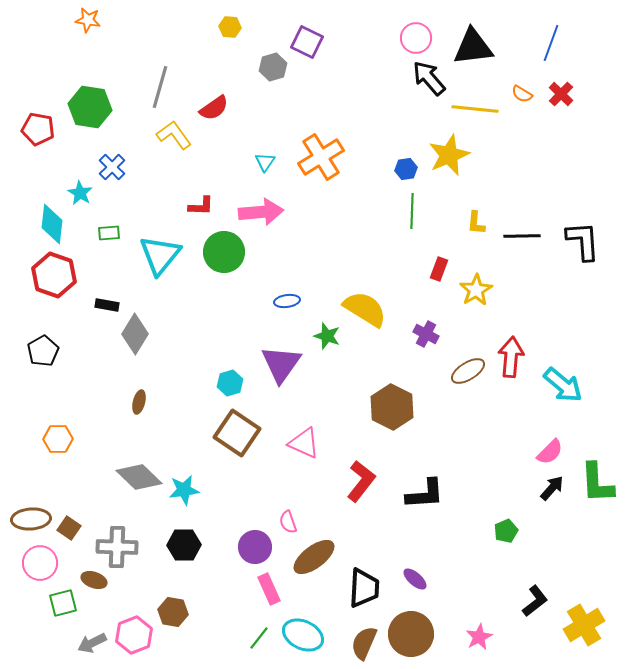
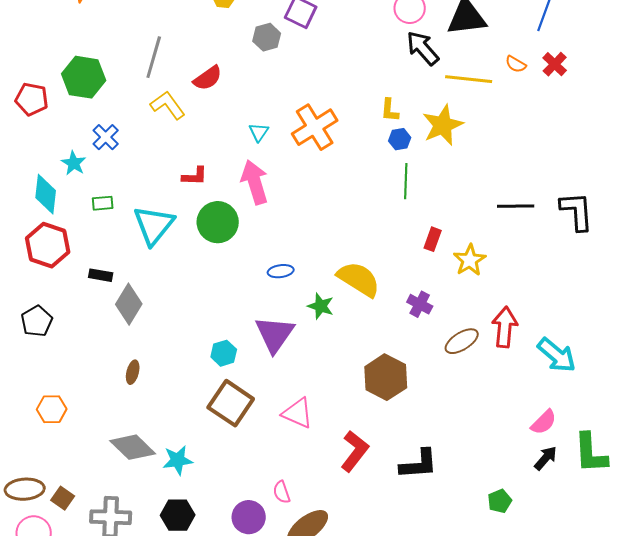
pink arrow: (261, 212) -> (255, 182), turned -102
yellow L-shape: (476, 223) -> (390, 110), moved

